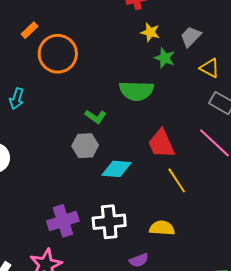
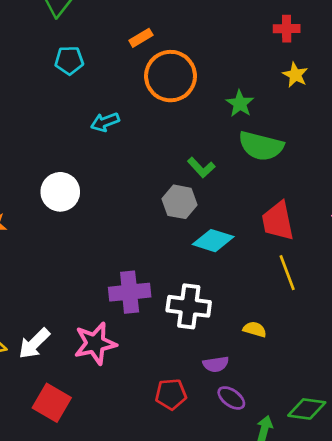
green star: (165, 58) -> (240, 104), moved
cyan arrow: (17, 99) -> (105, 122), turned 40
yellow semicircle: (162, 228) -> (255, 329), size x0.7

